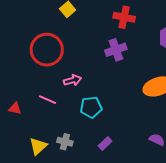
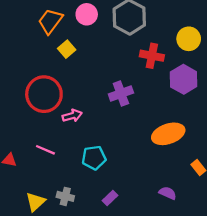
red cross: (124, 17) -> (152, 56), moved
pink arrow: (72, 80) -> (72, 116), moved

